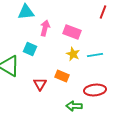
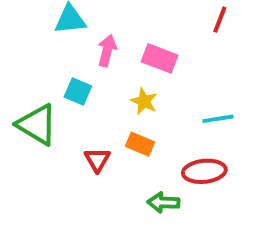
yellow star: (73, 54) -> (144, 101), moved
cyan line: (95, 55) -> (218, 119), moved

